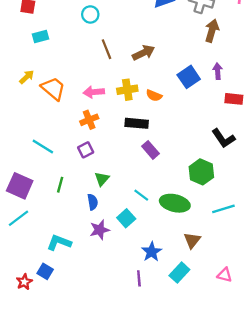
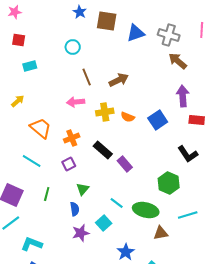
brown arrow: (212, 31) -> (178, 61), turned -66
purple arrow: (218, 71) -> (183, 96), size x1.5
blue square: (189, 77) -> (158, 120), moved
orange trapezoid: (53, 89) -> (41, 128), moved
pink arrow: (94, 92) -> (76, 102), moved
black rectangle: (137, 123) -> (103, 150), moved, turned 36
brown triangle: (192, 240) -> (161, 233), moved, turned 42
cyan L-shape: (59, 243) -> (32, 244), moved

